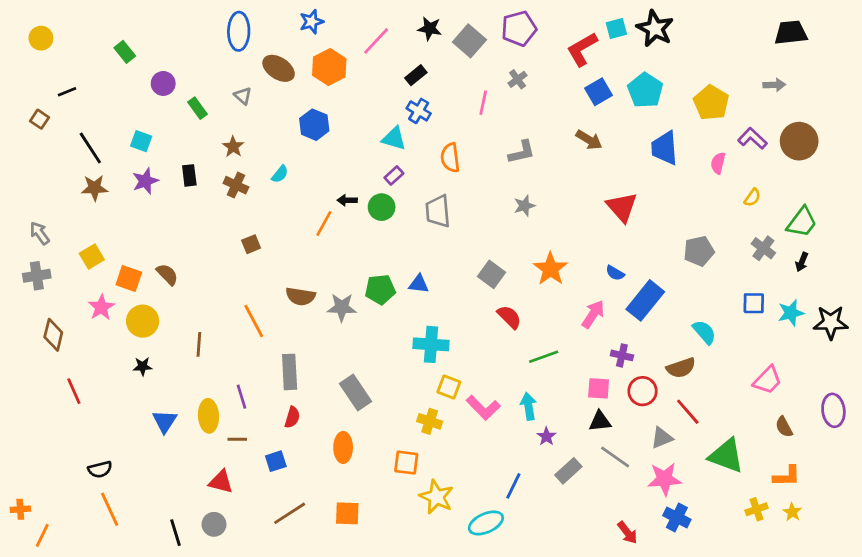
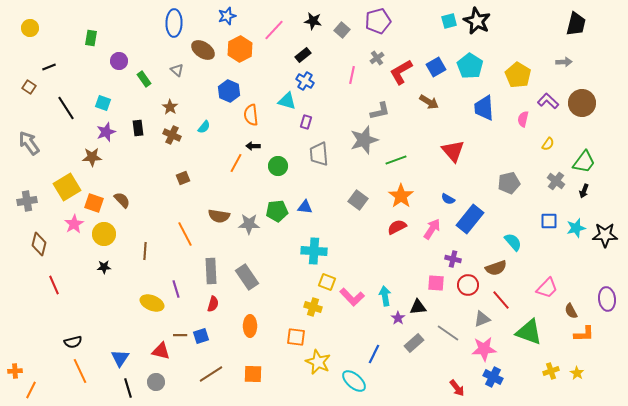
black trapezoid: (791, 33) -> (576, 24), turned 110
gray square: (469, 41) -> (342, 30), size x0.7
red L-shape: (582, 49) -> (401, 72), moved
green rectangle: (125, 52) -> (91, 38), turned 49
orange semicircle: (450, 158) -> (251, 115), moved
purple rectangle: (394, 175) -> (306, 122), moved, turned -32
brown star: (94, 188) -> (92, 157), moved
gray star: (524, 206) -> (364, 140), moved, size x1.8
green circle: (382, 207) -> (278, 166), moved
gray arrow: (40, 233) -> (29, 143), moved, size x1.4
yellow square: (92, 257) -> (67, 187), size x1.5
red semicircle: (509, 317) -> (397, 227), moved, turned -72
green line: (544, 357) -> (396, 160), moved
pink trapezoid: (768, 380) -> (547, 288), moved
gray rectangle: (355, 393) -> (247, 277), moved
yellow ellipse: (208, 416) -> (152, 303), turned -65
blue triangle: (165, 421) -> (120, 358), moved
black triangle: (600, 421) -> (418, 307), moved
brown line: (237, 439) -> (180, 335), moved
orange L-shape: (787, 476) -> (584, 334), moved
cyan ellipse: (486, 523) -> (354, 381), turned 65

